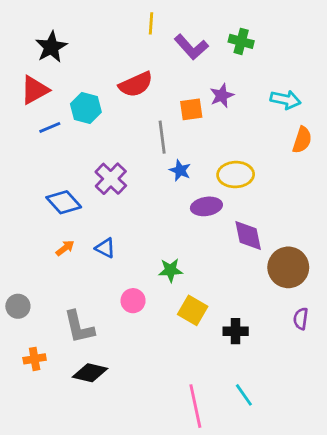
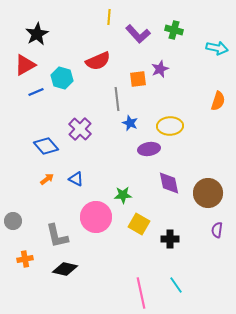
cyan arrow: (285, 100) -> (217, 48), moved
purple diamond: (248, 236) -> (169, 183), moved
pink circle: (133, 301) -> (96, 217), size x1.8

